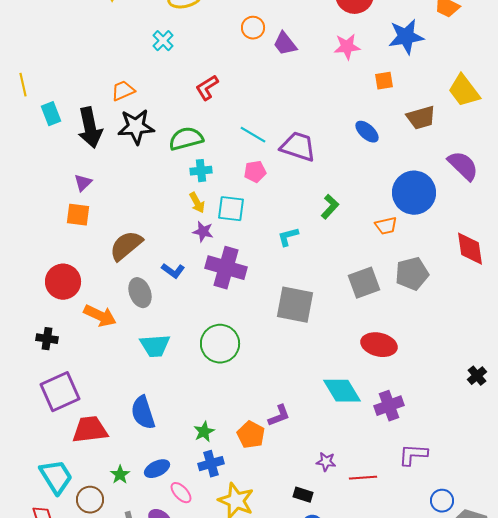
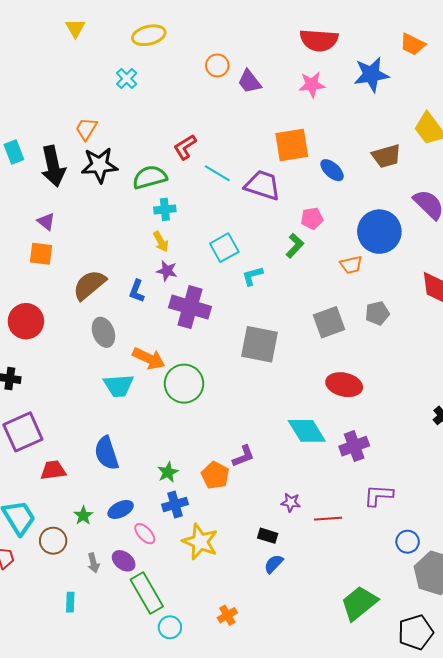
orange square: (384, 81) -> (292, 145), moved, size x1.8
red L-shape: (207, 88) -> (185, 147), moved
orange trapezoid: (123, 91) -> (86, 129), turned -35
pink pentagon: (255, 172) -> (312, 218), moved
purple triangle: (83, 183) -> (46, 222), turned -36
cyan square: (231, 209) -> (224, 248), moved, turned -36
blue L-shape: (173, 271) -> (137, 291), moved, turned 75
gray pentagon: (412, 274) -> (377, 313), size x0.7
orange arrow: (100, 316) -> (149, 358), moved
red trapezoid: (90, 430) -> (53, 470), size x0.7

